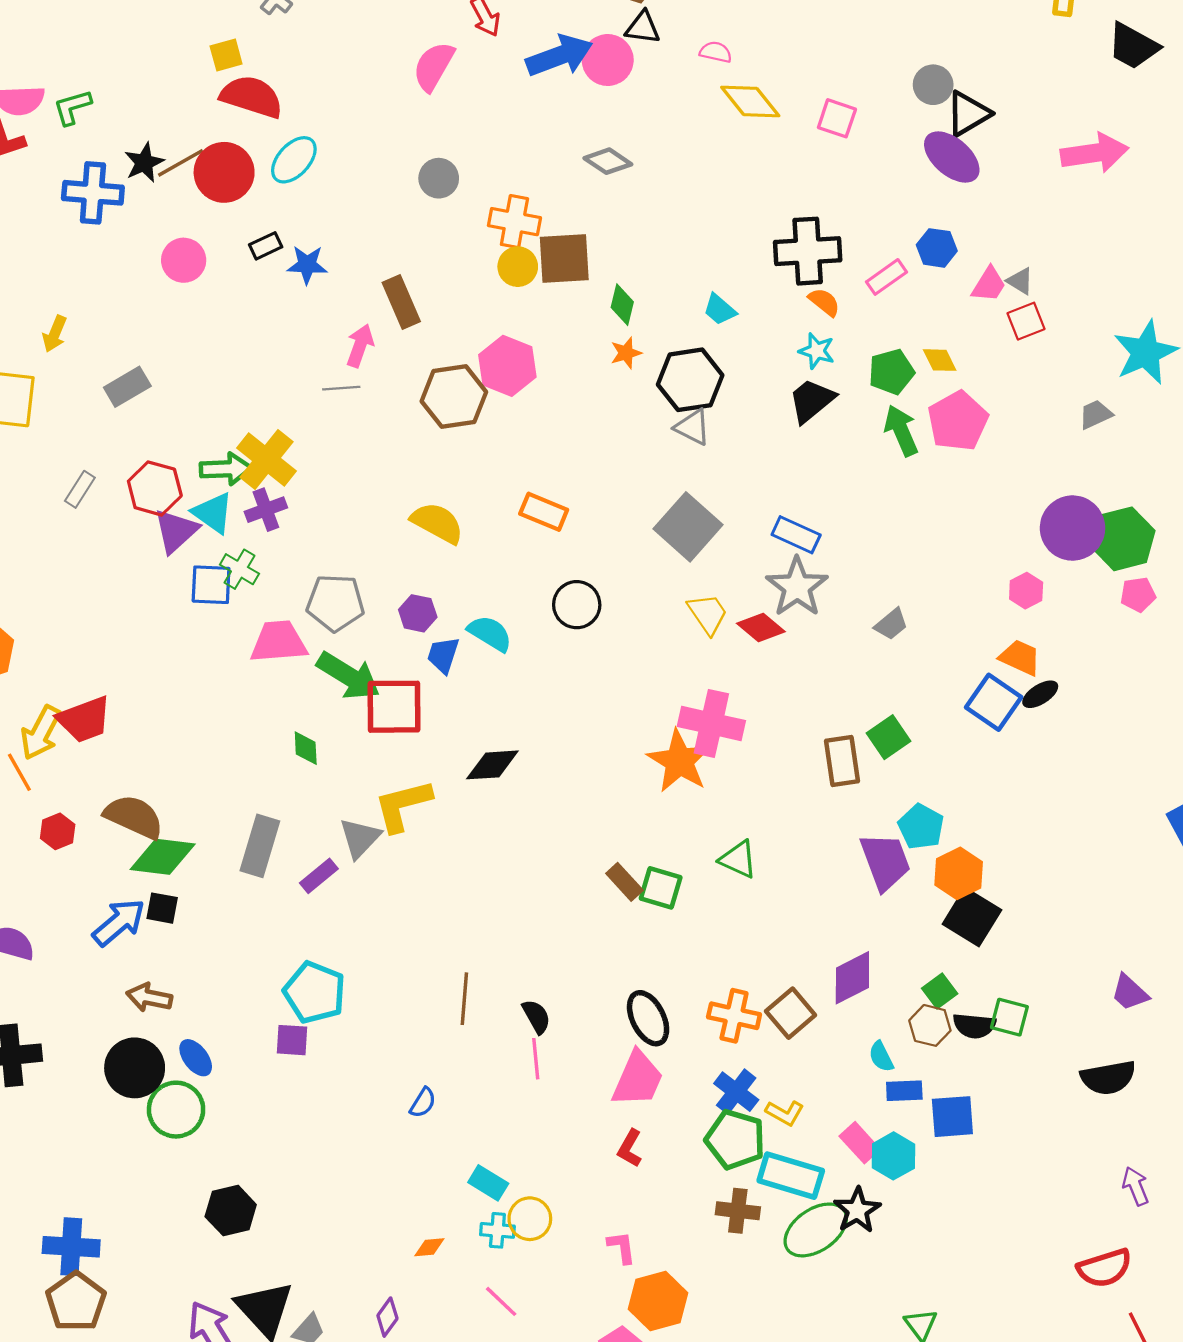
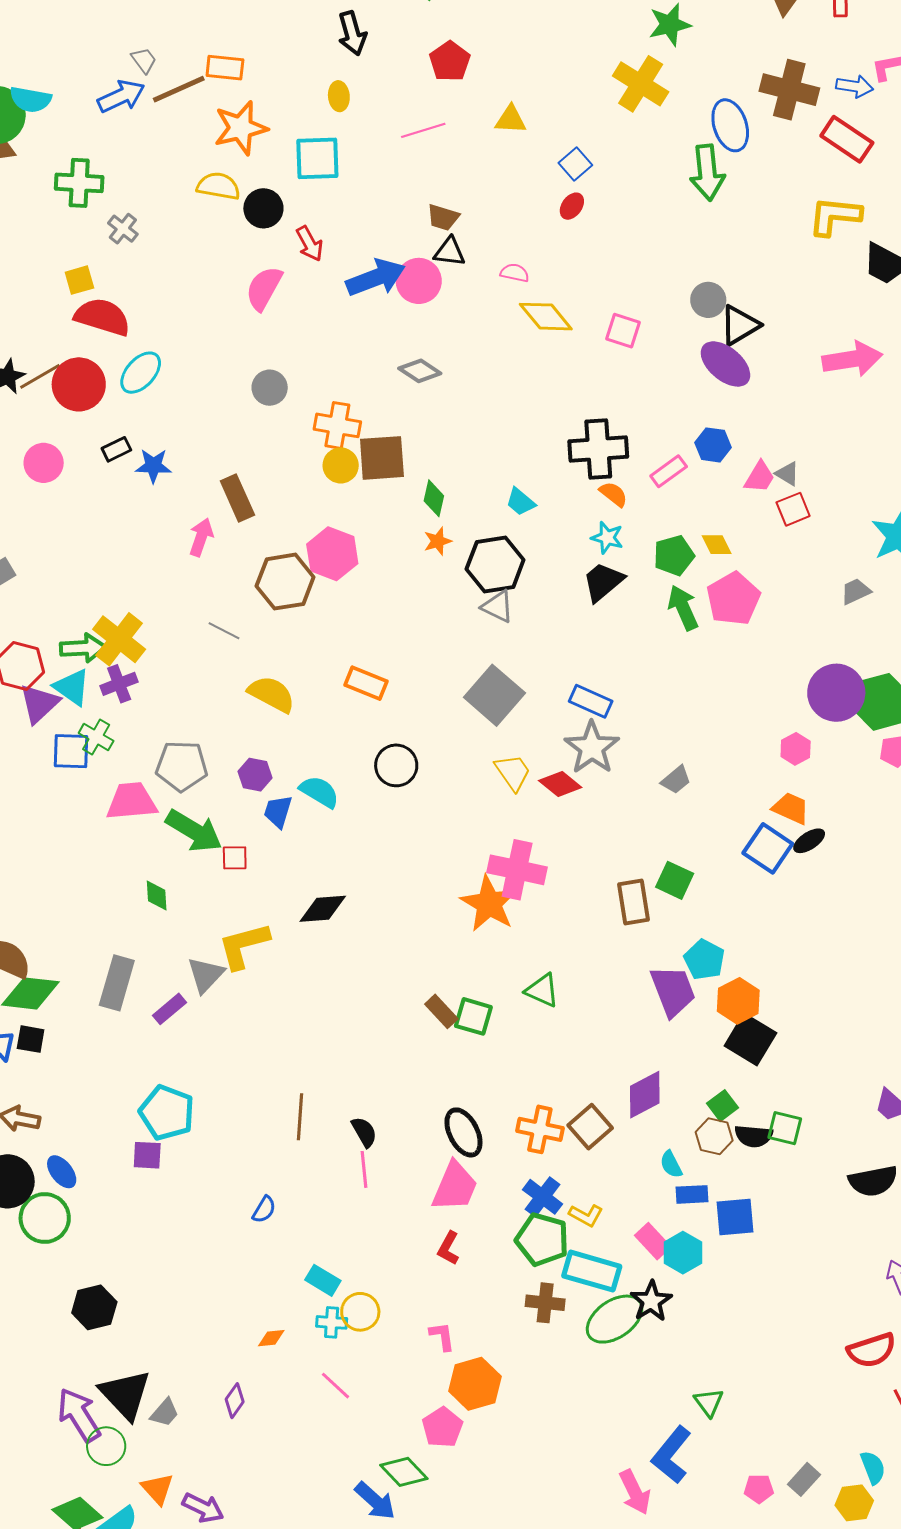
gray line: (341, 388) -> (224, 631), moved, turned 32
red square: (394, 707) -> (235, 858), size x0.5
green square: (888, 737) -> (675, 880), turned -30

